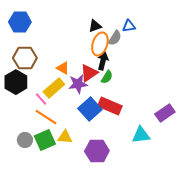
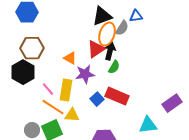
black triangle: (95, 26) -> (102, 16), size x1.5
red triangle: (89, 73) -> (96, 49), moved
yellow rectangle: (54, 88) -> (66, 90), moved, turned -40
blue square: (90, 109) -> (97, 99), size x0.6
yellow triangle: (65, 137) -> (72, 115), moved

